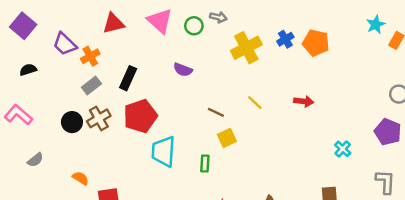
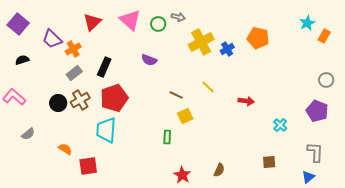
red triangle: (113, 23) -> (92, 22), turned -30
blue cross: (285, 39) -> (227, 49), moved
red arrow: (304, 101) -> (246, 101), moved
cyan trapezoid: (163, 151) -> (106, 130), moved

